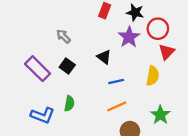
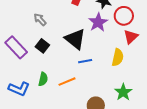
black triangle: (104, 57) -> (75, 39), size x1.6
orange line: (117, 106) -> (67, 82), moved

